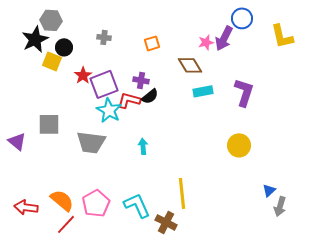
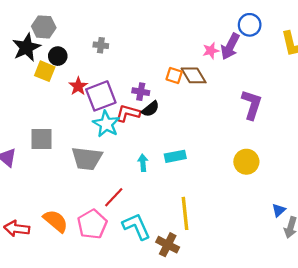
orange square: (152, 43) -> (174, 75), moved, turned 35
cyan rectangle: (203, 91) -> (175, 156), moved
red line: (66, 224) -> (114, 197), moved

